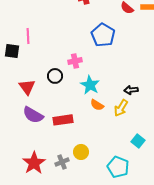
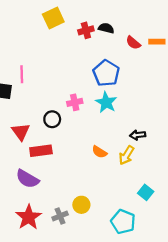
cyan star: (90, 85) -> (106, 102), moved
purple semicircle: (33, 115) -> (27, 179), moved
red rectangle: (63, 120) -> (41, 151), moved

